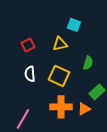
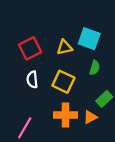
cyan square: (74, 25) -> (89, 39), moved, size x1.5
red square: (28, 45) -> (30, 48), size x1.5

